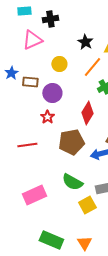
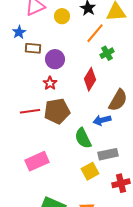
yellow circle: (59, 64) -> (62, 16), moved
blue star: (11, 73) -> (19, 32), moved
brown pentagon: (71, 142) -> (57, 111), moved
green semicircle: (72, 182) -> (83, 138), moved, turned 35

